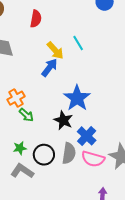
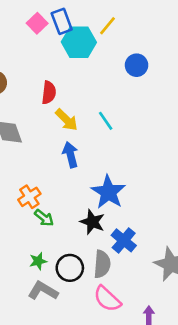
yellow arrow: (55, 50) -> (67, 120), moved
blue arrow: (50, 68) -> (70, 155), turned -48
pink semicircle: (93, 159) -> (107, 299), moved, turned 30

